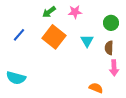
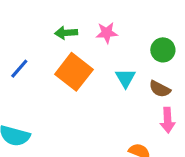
green arrow: (49, 12) -> (66, 33), turned 32
brown semicircle: (109, 48) -> (160, 89), turned -64

